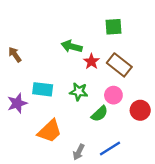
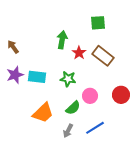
green arrow: (72, 46) -> (62, 40), turned 84
pink circle: (113, 95) -> (90, 96), moved
purple star: (17, 103) -> (15, 75), moved
green semicircle: (100, 114) -> (73, 108), moved

